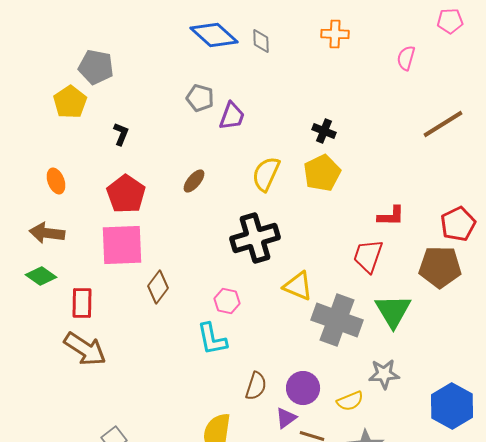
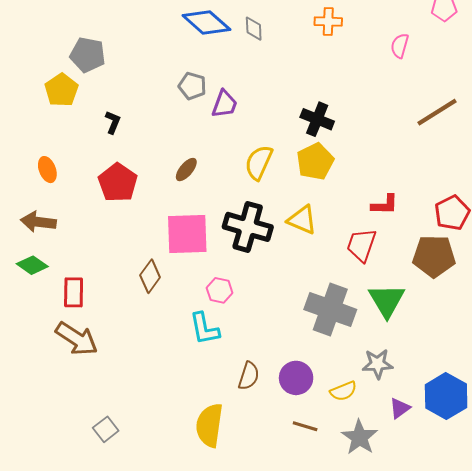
black cross: (324, 131) -> (317, 119), size x1.4
black cross: (255, 238) -> (248, 227), turned 33
pink square: (122, 245) -> (187, 234), moved
yellow triangle: (298, 286) -> (302, 220), moved
purple triangle: (286, 418) -> (400, 408), moved

